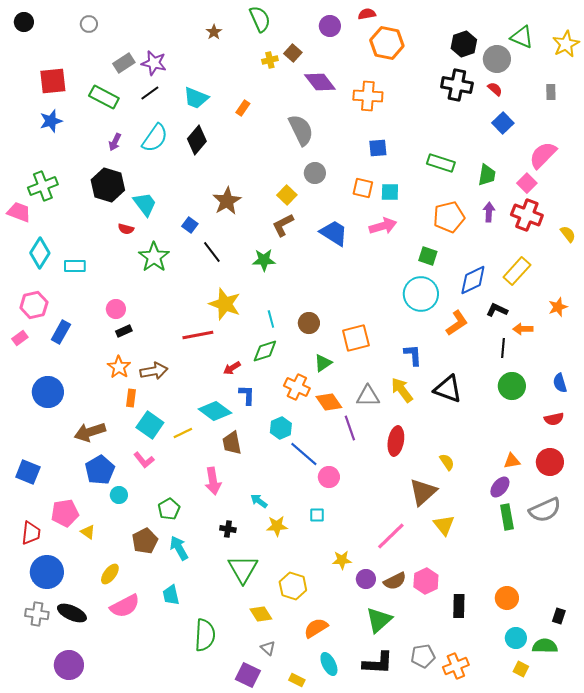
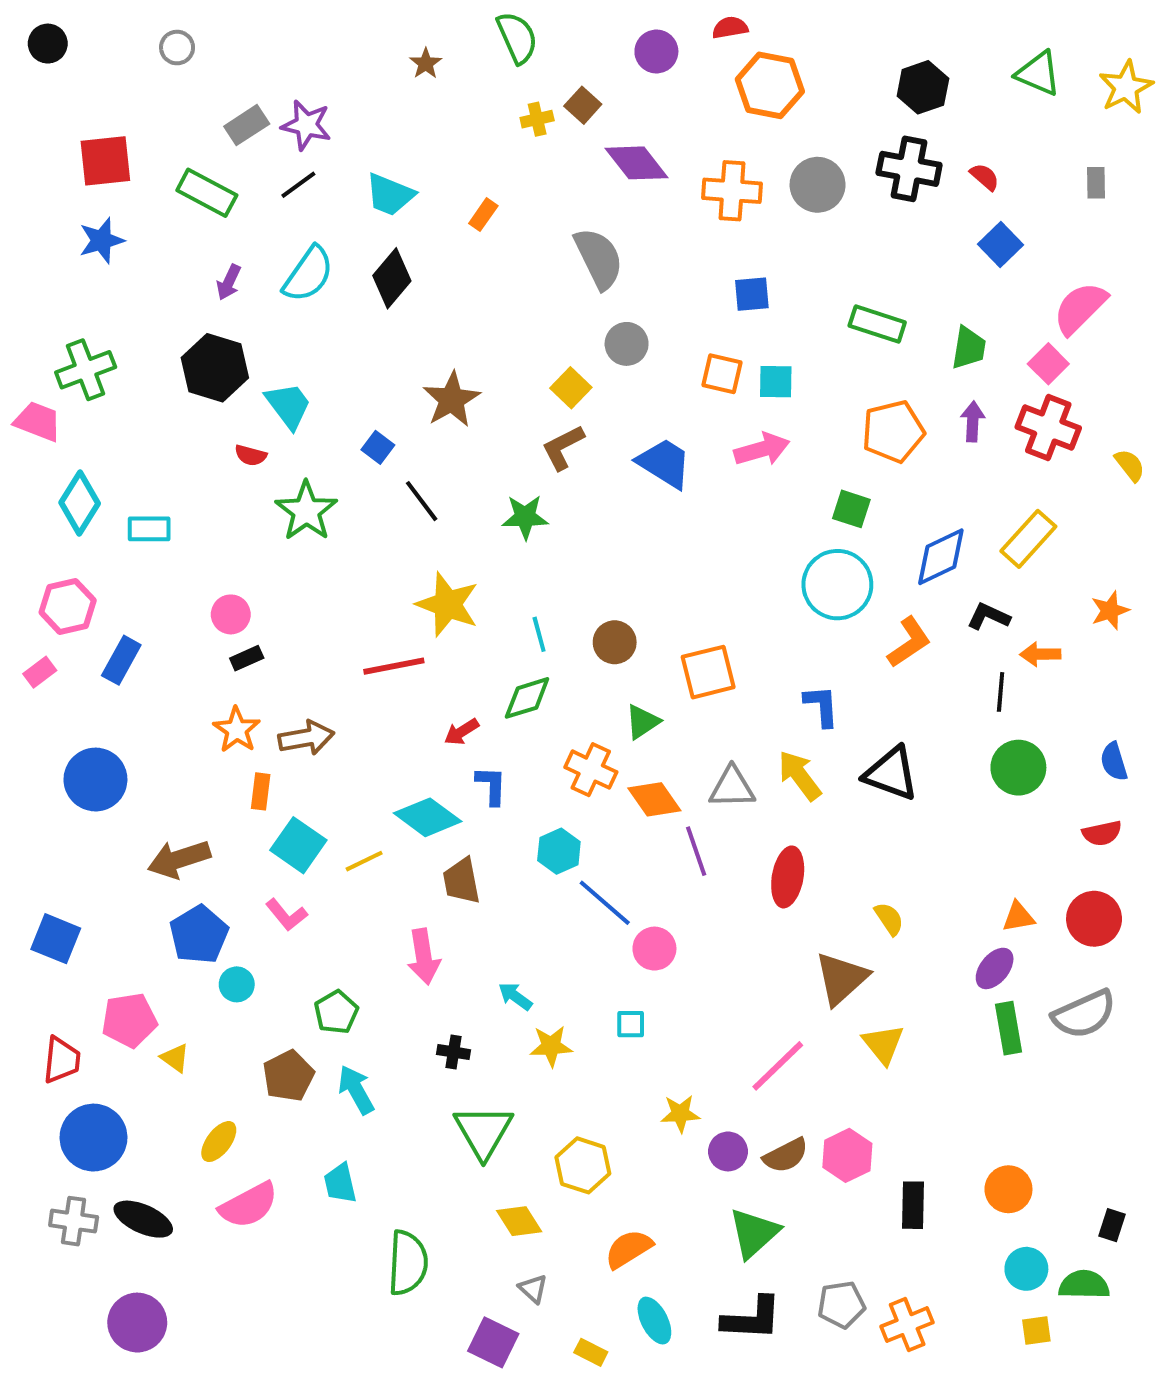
gray circle: (497, 59) -> (818, 185), moved
yellow square: (521, 669) -> (1036, 1330), turned -35

